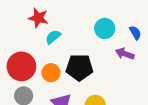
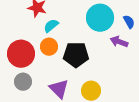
cyan circle: (105, 28) -> (100, 18), size x1.4
orange circle: (51, 73) -> (49, 47), moved

